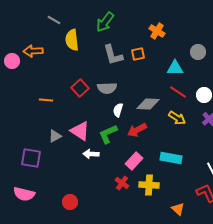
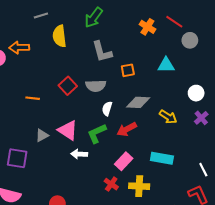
gray line: (54, 20) -> (41, 15), turned -48
gray circle: (198, 52) -> (190, 40), moved
orange square: (138, 54) -> (128, 70), moved
red line: (178, 92) -> (174, 22), moved

